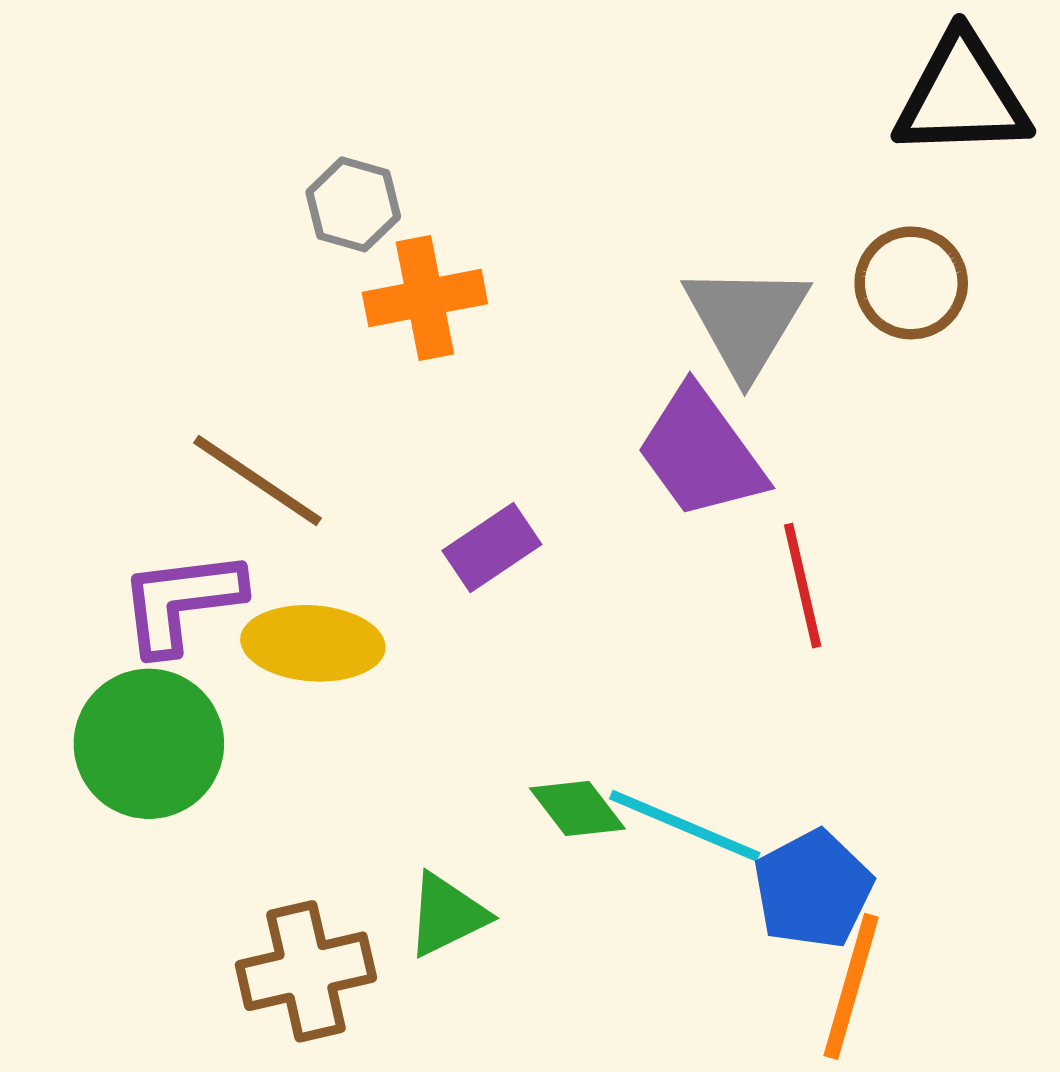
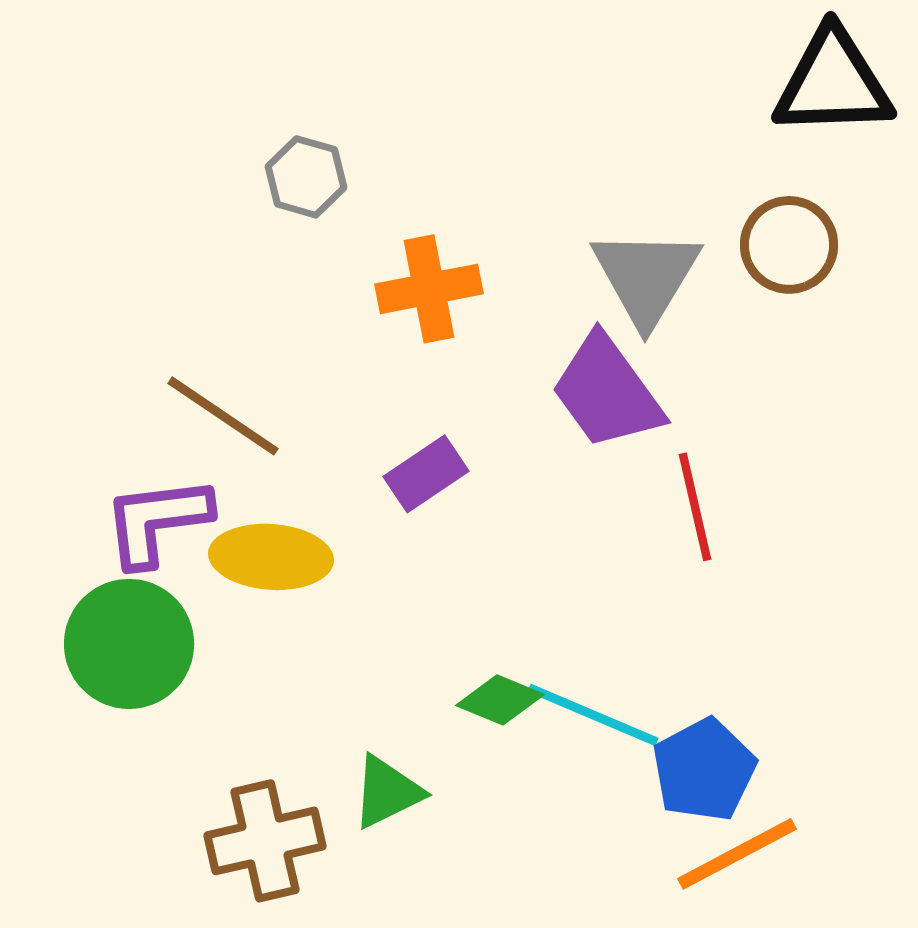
orange cross: (425, 298) -> (429, 289), moved
green diamond: (577, 808) -> (500, 700), turned -30
orange line: (851, 986) -> (737, 854), turned 46

